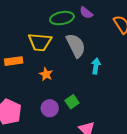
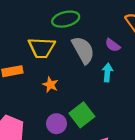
purple semicircle: (86, 13) -> (113, 45), moved
green square: (72, 102) -> (82, 115), size x1.5

